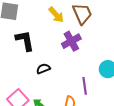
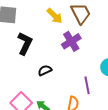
black L-shape: (25, 41) -> (25, 43), turned 40

